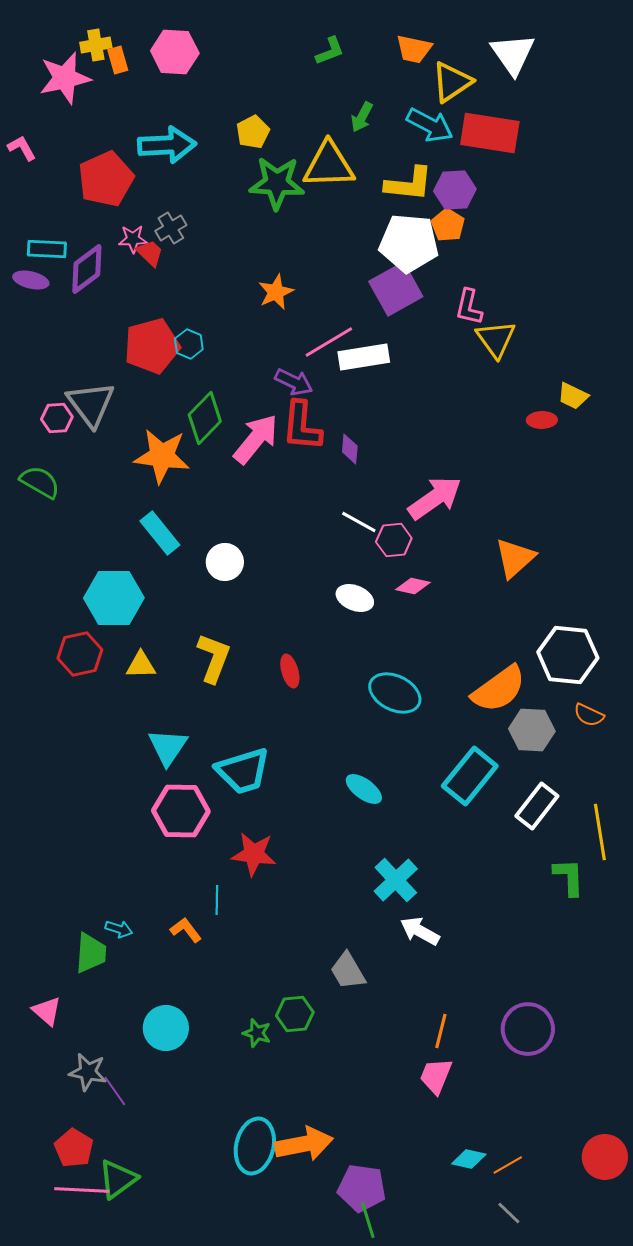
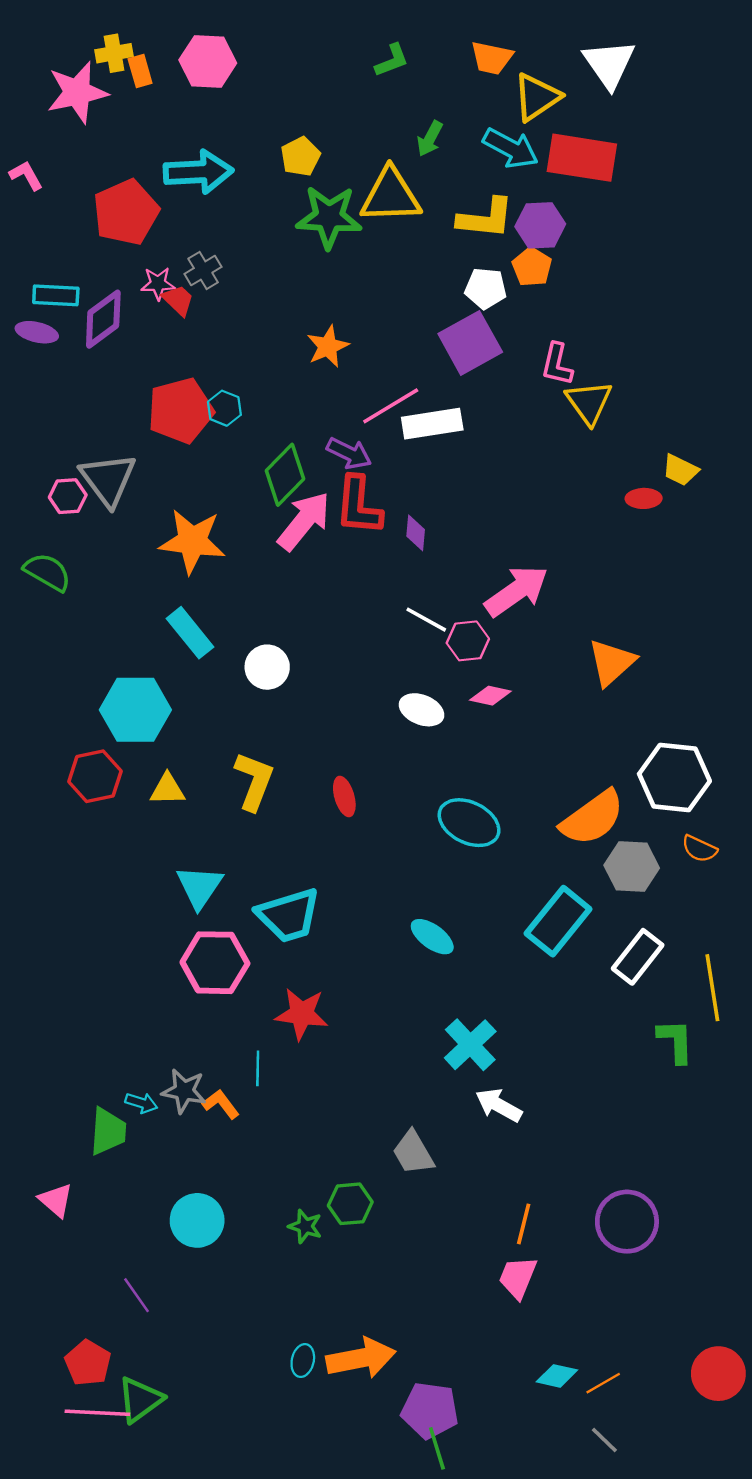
white pentagon: (409, 243) -> (486, 288), size x0.6
green diamond: (205, 418) -> (285, 475), moved
gray star: (88, 1072) -> (184, 1091), moved
cyan ellipse: (255, 1146) -> (303, 1361), size x0.5

